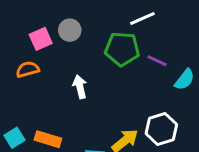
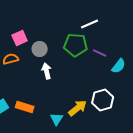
gray circle: (70, 30) -> (40, 49), moved

